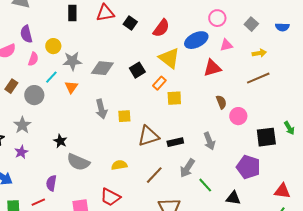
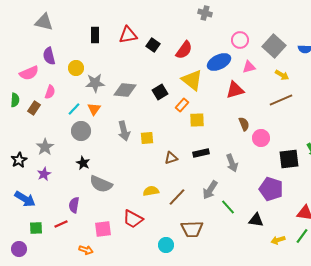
gray square: (251, 24) -> (274, 46), size x1.6
yellow arrow: (259, 53) -> (282, 75), turned 40
pink semicircle: (33, 59) -> (50, 92), moved
cyan line: (51, 77) -> (74, 109), moved
gray circle: (34, 95) -> (81, 131), moved
brown triangle: (148, 136) -> (171, 158), size x0.6
black rectangle: (175, 142) -> (201, 153), moved
yellow semicircle: (119, 165) -> (151, 191), moved

